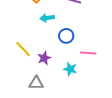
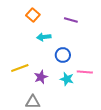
yellow line: (23, 49) -> (20, 68), turned -66
cyan star: (70, 69) -> (67, 79), moved

